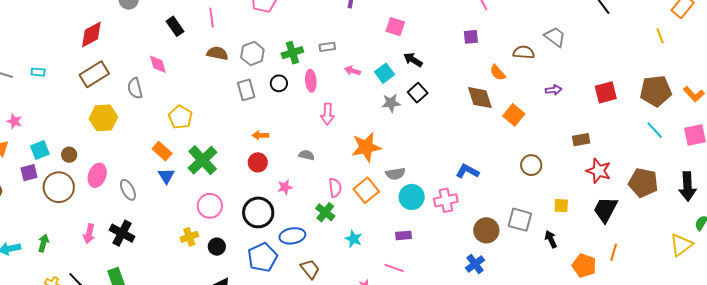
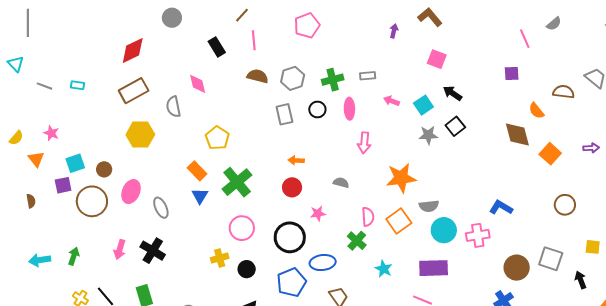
purple arrow: (554, 90) -> (591, 148), moved
purple rectangle: (403, 235) -> (434, 268), size x1.8

